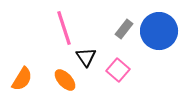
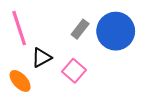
black triangle: (86, 57) -> (41, 58), turned 35

